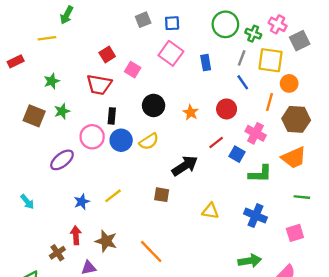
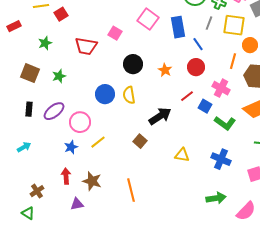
red square: (107, 54) -> (61, 14), moved
blue rectangle: (206, 63) -> (178, 27), size x1.5
blue line: (243, 82) -> (198, 44), moved
green star: (62, 111) -> (59, 76), moved
black rectangle: (112, 116) -> (29, 109), moved
pink circle: (92, 137) -> (80, 122), moved
yellow semicircle: (149, 141) -> (129, 95), turned 114
green L-shape: (260, 174) -> (225, 123), turned 35
brown square: (162, 195) -> (140, 141), turned 32
cyan arrow: (27, 202) -> (24, 147), turned -80
orange line: (151, 252) -> (131, 190), turned 30
brown cross: (57, 253) -> (37, 191), moved

